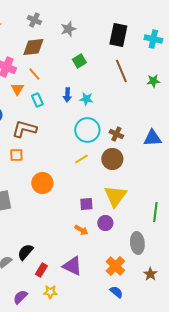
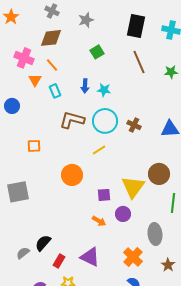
brown L-shape: (24, 129) -> (72, 120), moved
brown circle: (112, 159) -> (159, 174), moved
orange circle: (42, 183) -> (72, 175), moved

